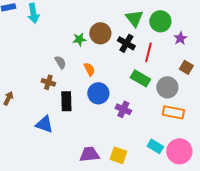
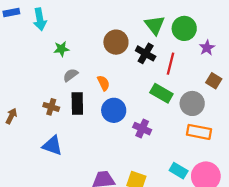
green star: (79, 39) -> (61, 49), moved
gray semicircle: (60, 62) -> (71, 75), turned -96
brown cross: (48, 82) -> (51, 107), moved
black rectangle: (66, 101) -> (77, 103), moved

